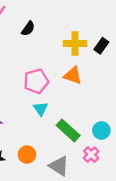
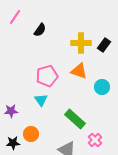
cyan triangle: (41, 109) -> (41, 100), moved
cyan circle: (101, 130) -> (102, 87), moved
orange circle: (27, 155) -> (31, 134), moved

